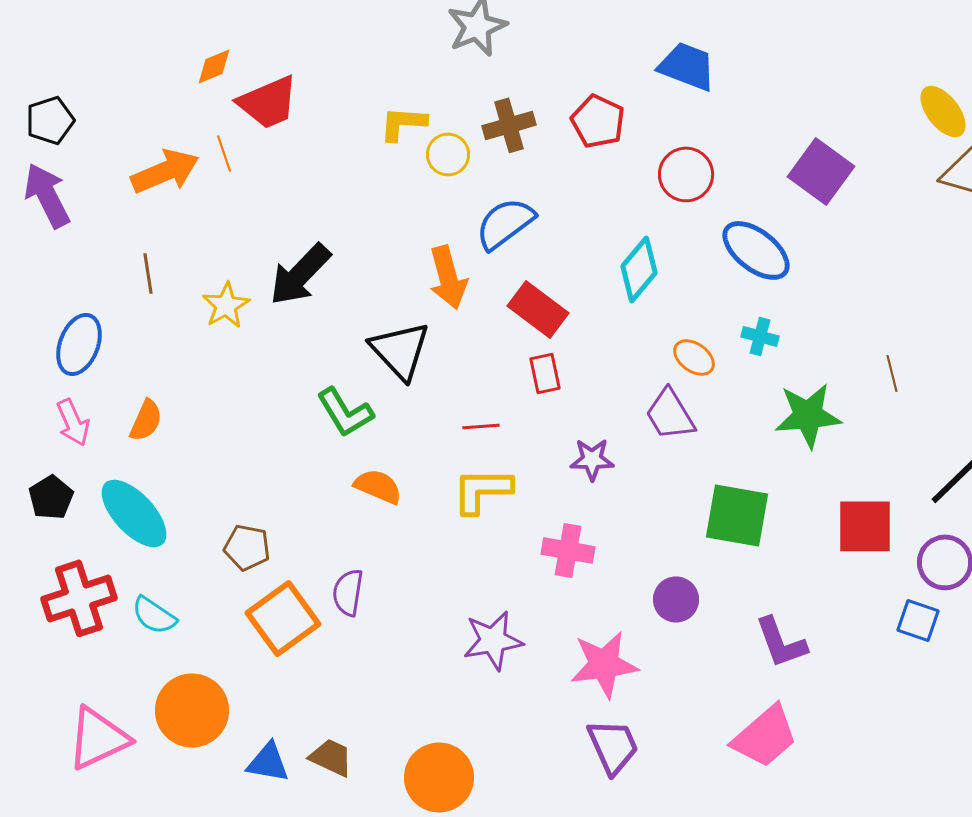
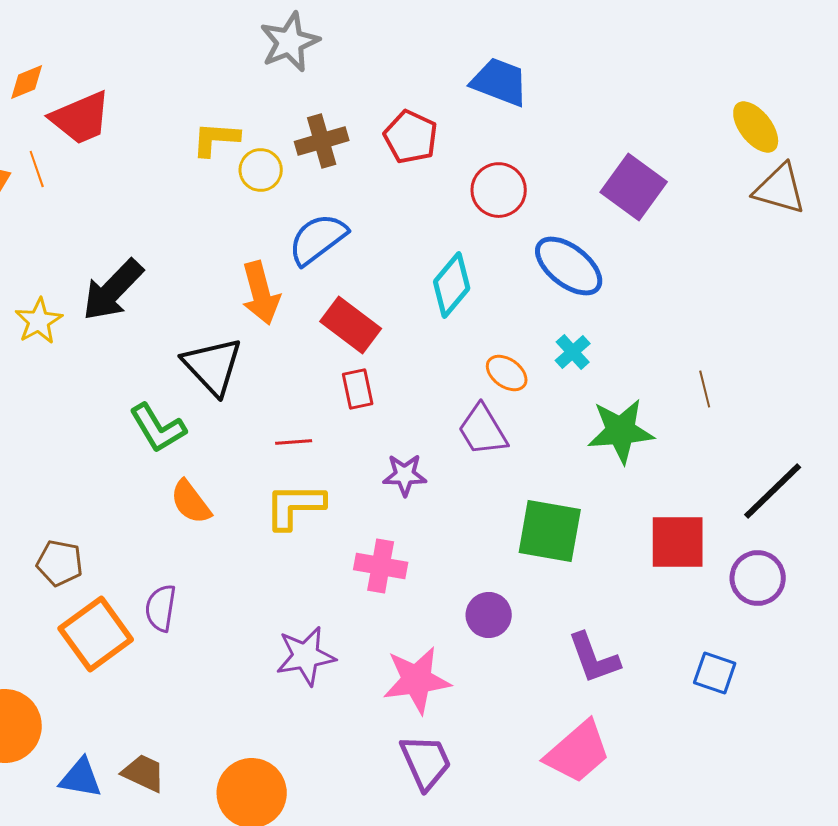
cyan cross: (760, 336) -> (573, 352), turned 33
orange semicircle: (378, 486) -> (191, 502), turned -150
blue square: (918, 620) -> (715, 673), moved

